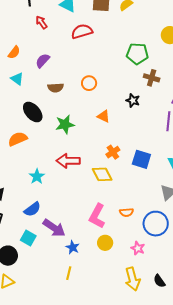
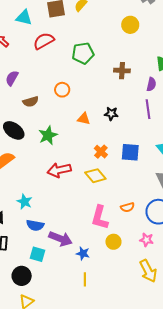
green pentagon: (137, 54) -> (83, 53), moved
black star: (133, 100) -> (111, 114), moved
cyan star: (37, 176) -> (24, 202), moved
blue semicircle: (32, 209) -> (35, 225), turned 60

